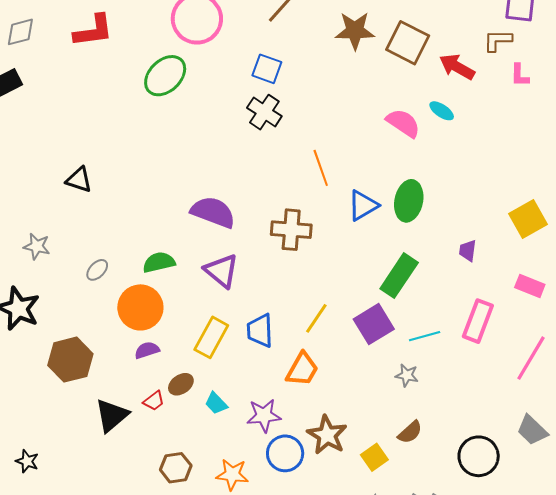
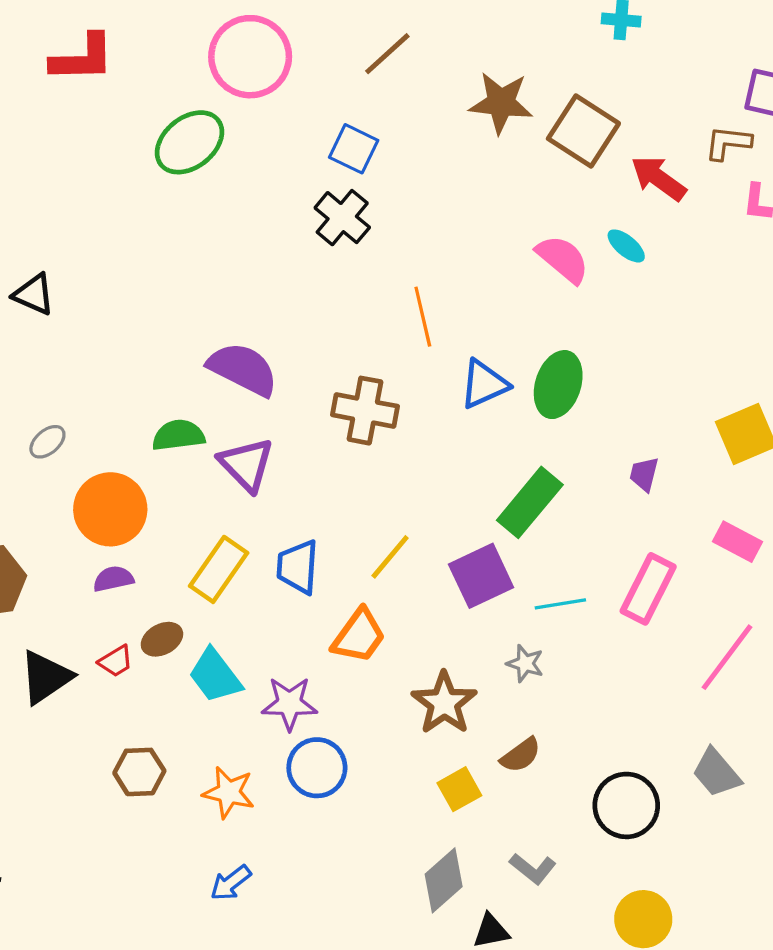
green semicircle: (159, 262) -> (178, 435), moved
cyan trapezoid: (216, 403) -> (215, 676), size x1.5
brown star: (327, 435) -> (444, 703), moved

